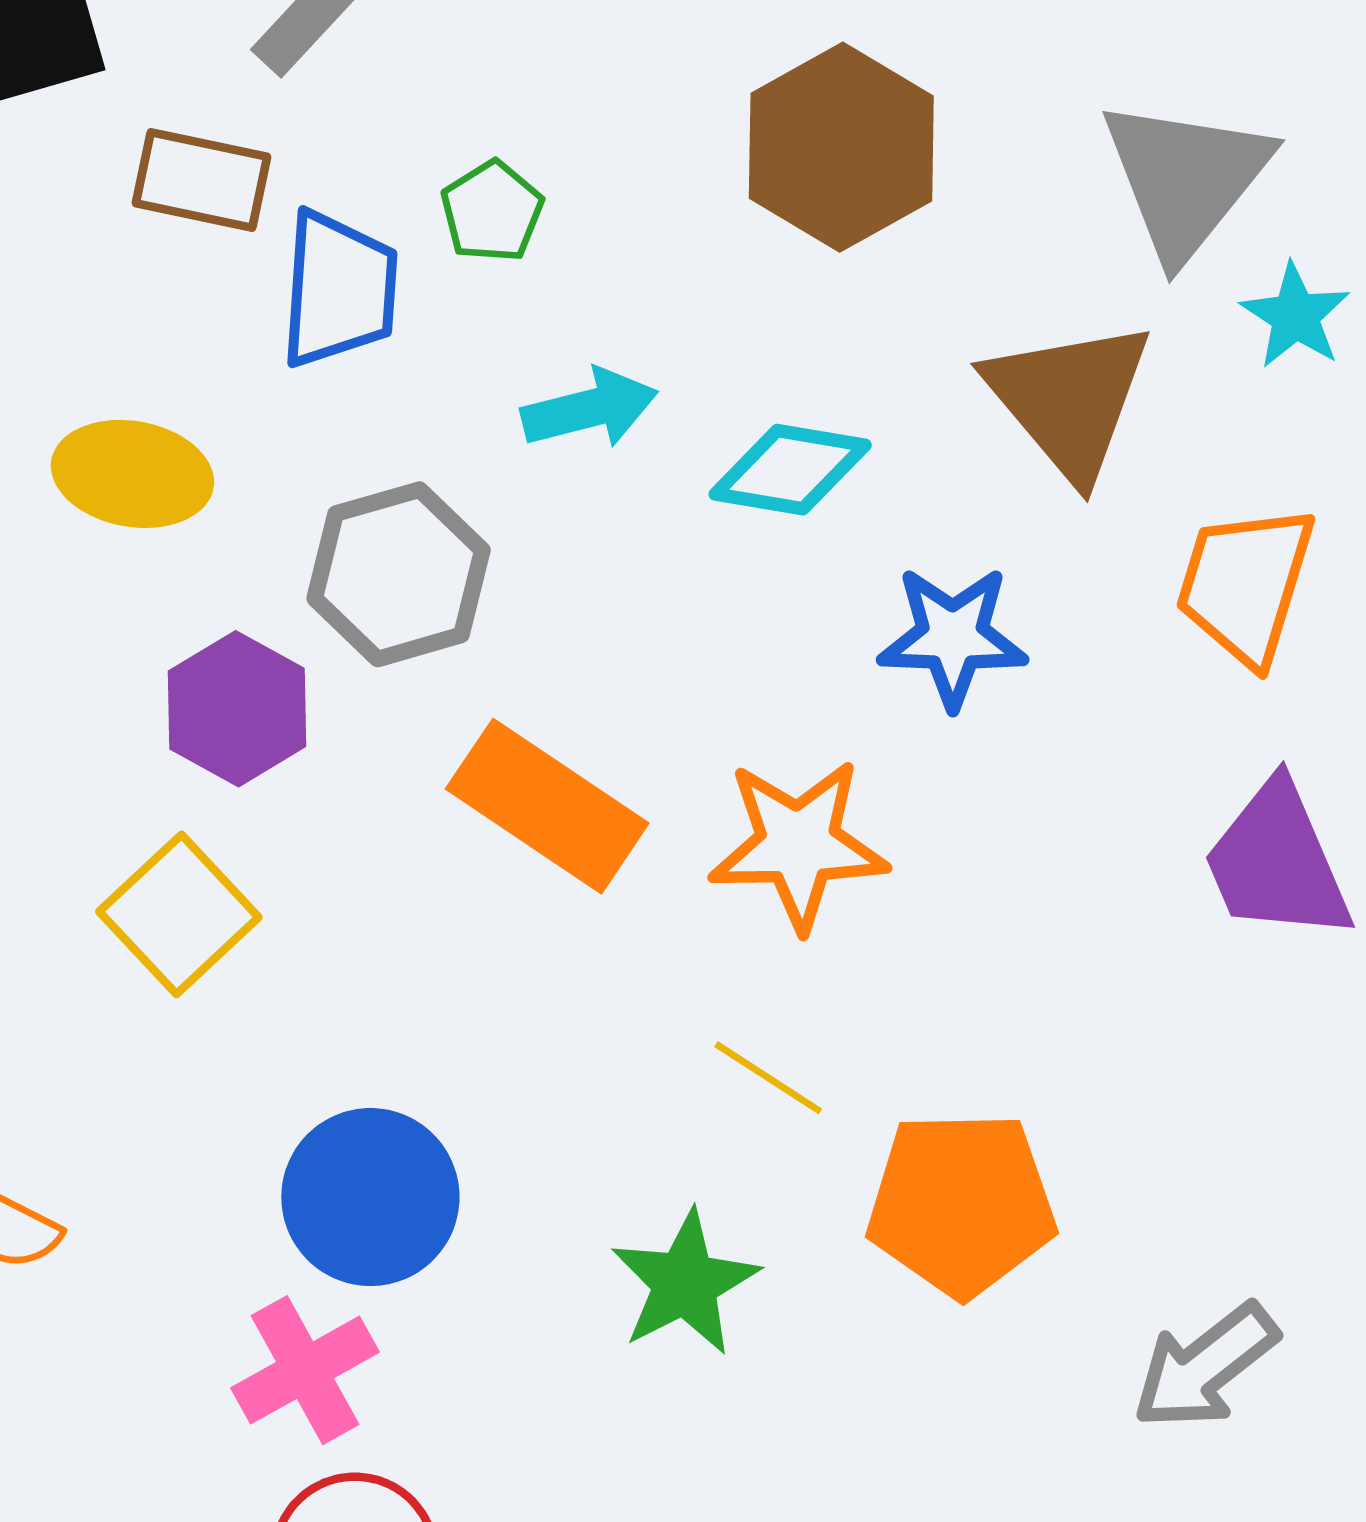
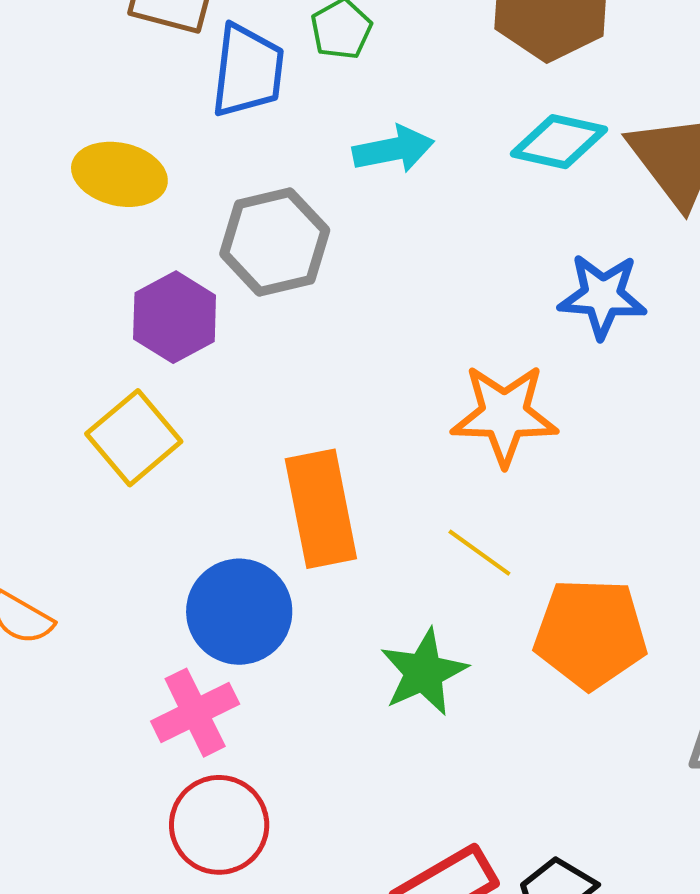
cyan diamond: (790, 470) -> (559, 142), moved
orange rectangle: (547, 806) -> (321, 509), moved, turned 42

